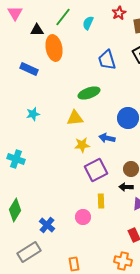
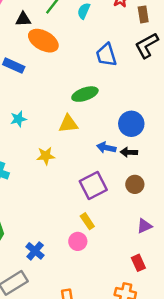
orange ellipse: (54, 48) -> (43, 41), turned -50
yellow star: (82, 145) -> (46, 156), moved
black arrow: (126, 187) -> (129, 152), moved
yellow rectangle: (101, 201) -> (87, 221), moved, turned -32

